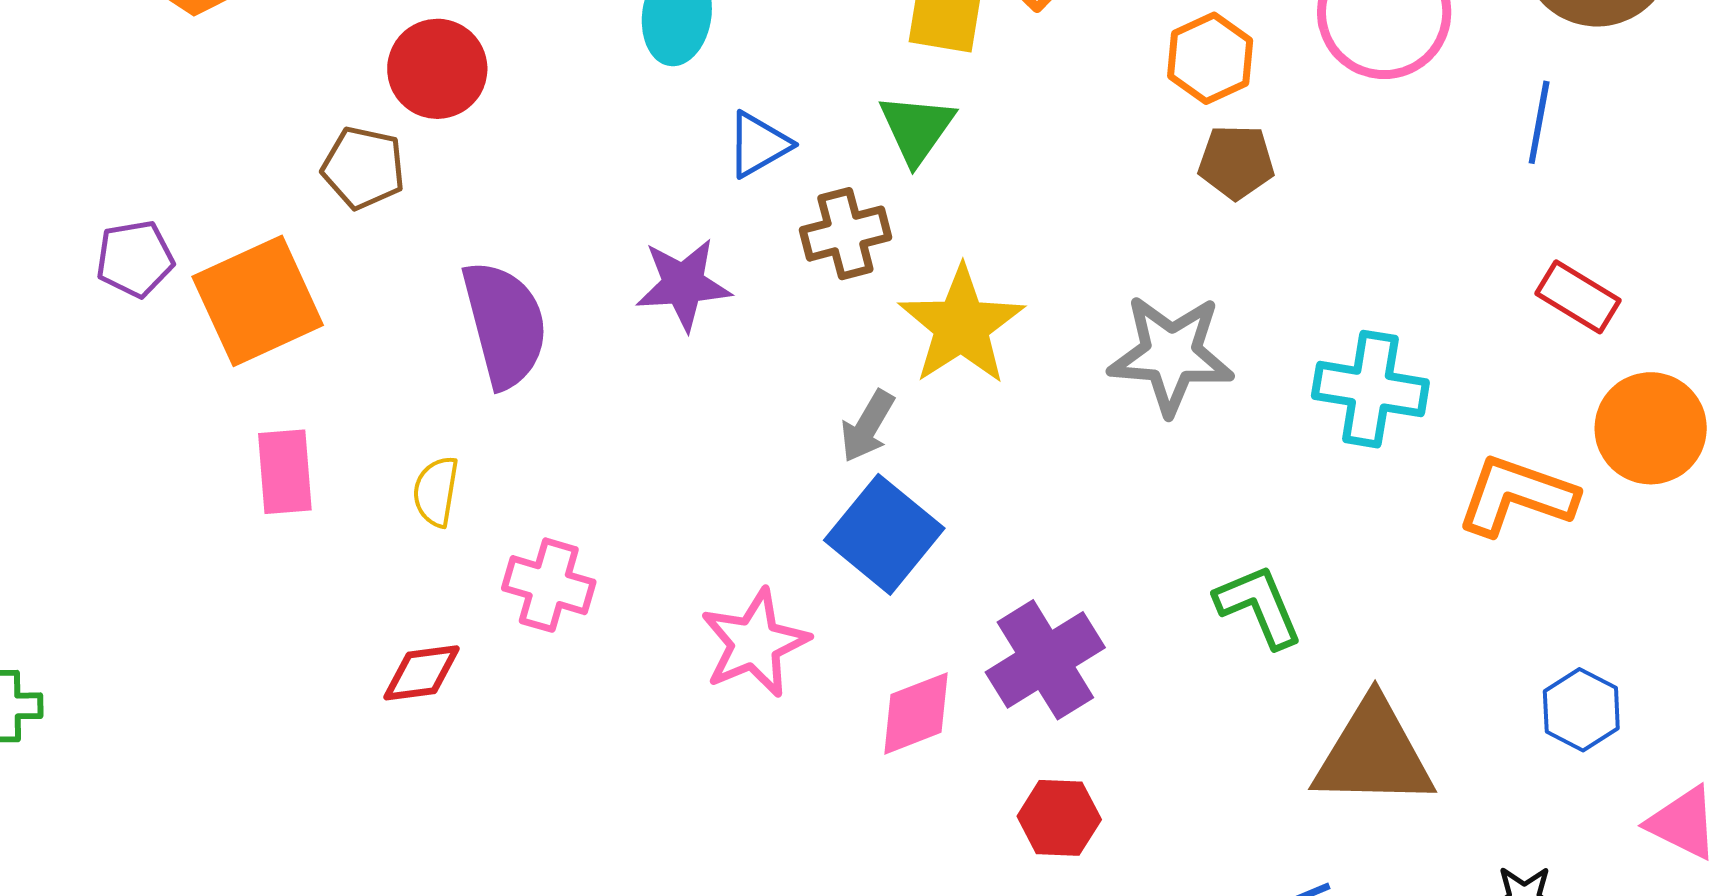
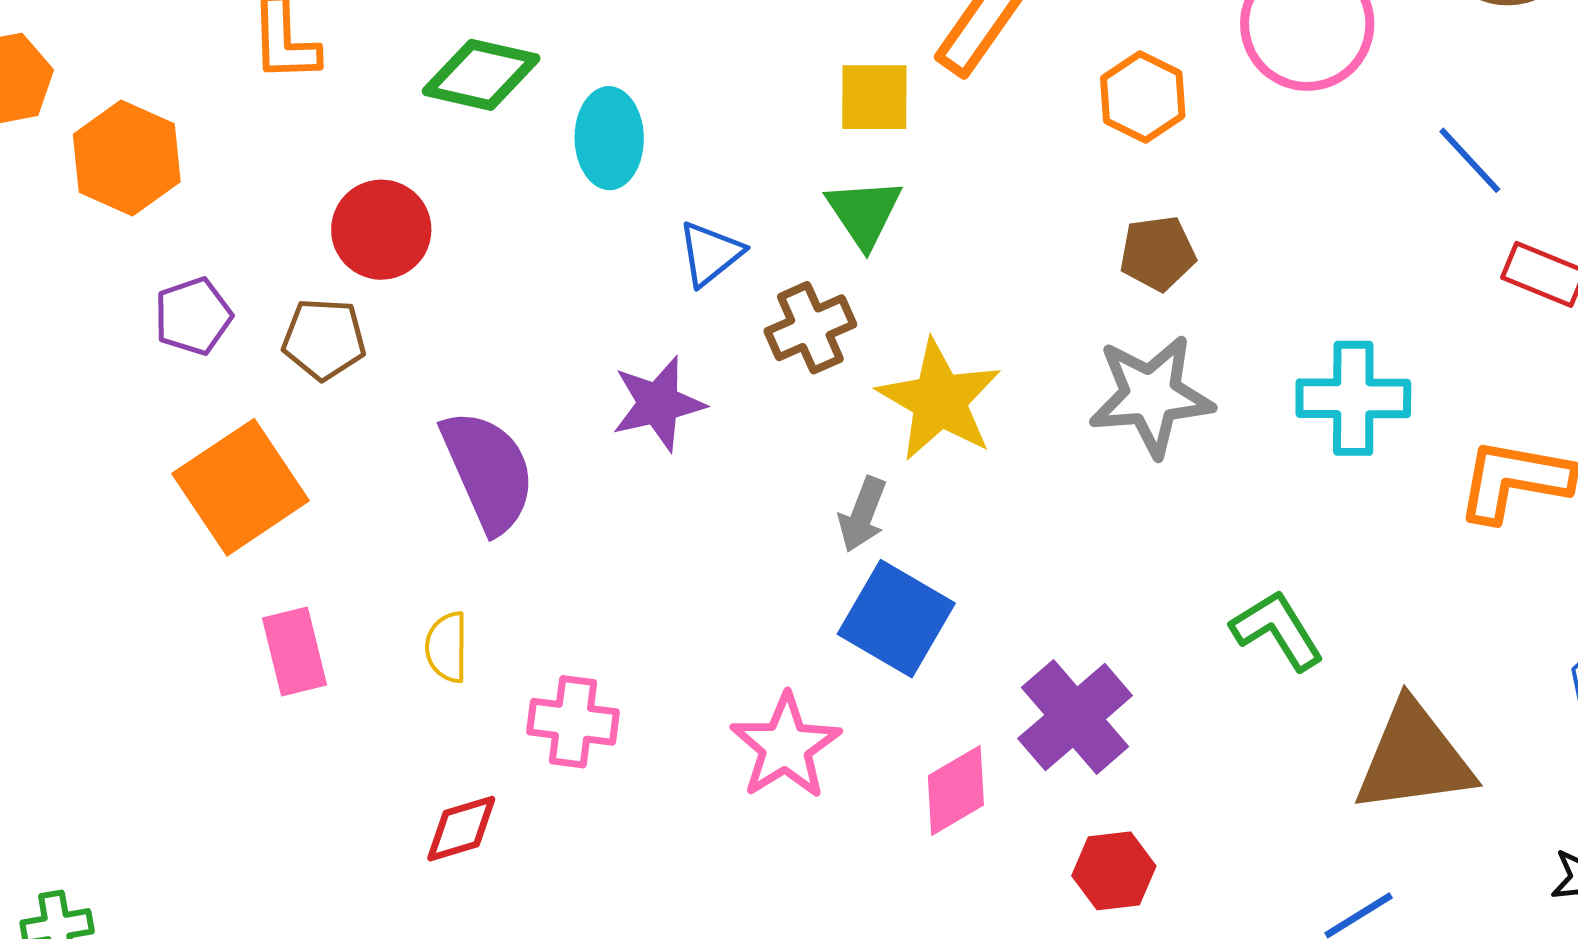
blue line: (1539, 122) -> (1470, 160), moved, turned -44
brown pentagon: (1236, 162) -> (1158, 253), moved
purple pentagon: (135, 259) -> (193, 316), moved

